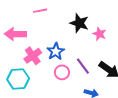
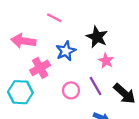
pink line: (40, 11) -> (54, 18), turned 32
pink star: (99, 34) -> (106, 61), moved
blue star: (56, 51) -> (66, 51), moved

